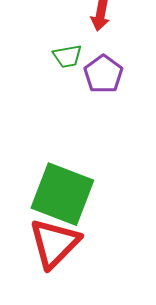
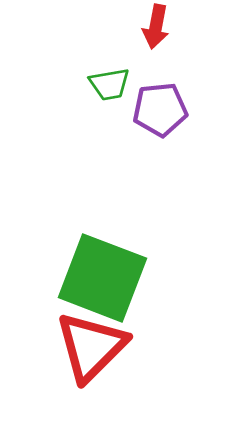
purple pentagon: (103, 74) -> (160, 109), turned 30

